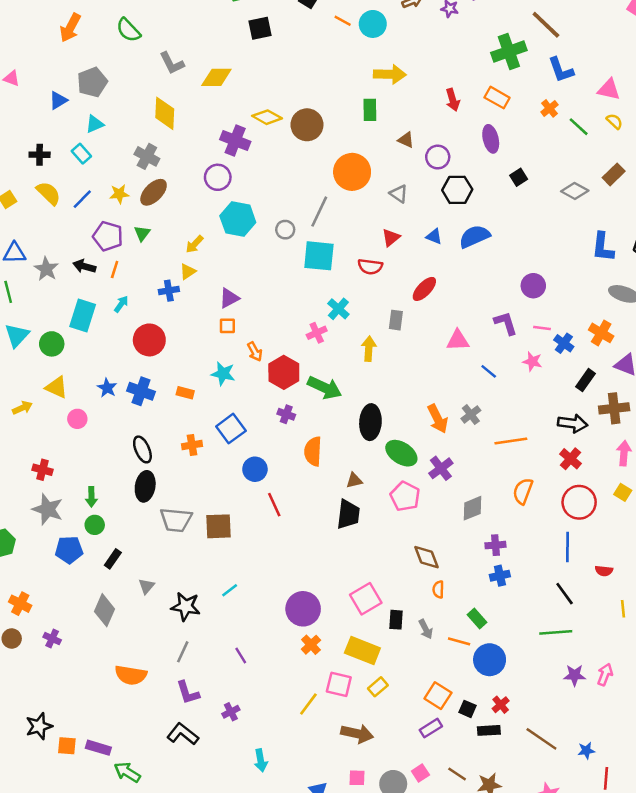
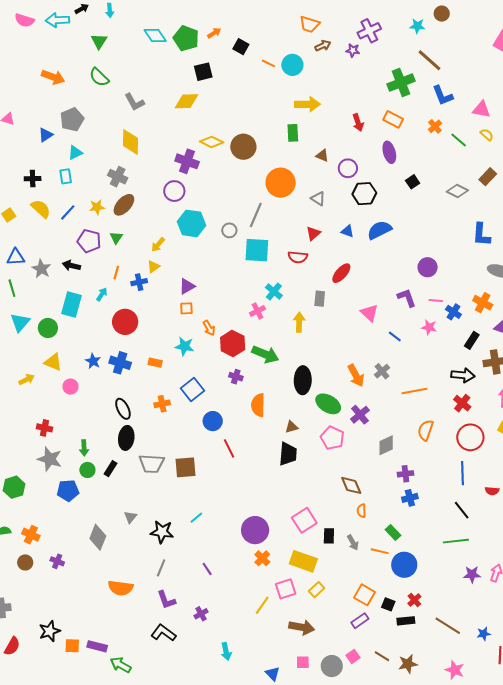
orange arrow: (70, 28) -> (53, 77), turned -95
yellow diamond: (216, 77) -> (187, 101), moved
cyan rectangle: (81, 154) -> (66, 176), turned 35
orange line: (115, 269) -> (116, 273), moved
pink triangle: (458, 340) -> (369, 313), turned 48
black rectangle: (113, 559) -> (111, 469), moved
pink square: (339, 684) -> (286, 589), turned -30

